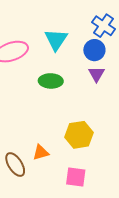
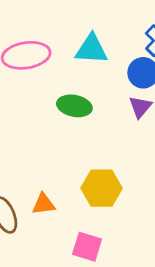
cyan triangle: (56, 40) -> (92, 49), turned 50

